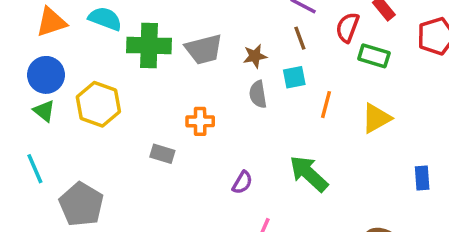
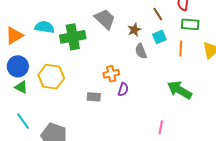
gray trapezoid: (204, 49) -> (105, 19), moved, turned -110
green rectangle: (374, 56) -> (190, 24), moved
purple semicircle: (242, 182) -> (123, 89), moved

